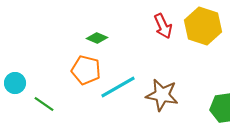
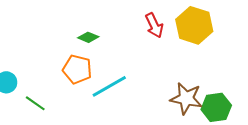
brown star: (162, 95) -> (186, 98), moved

